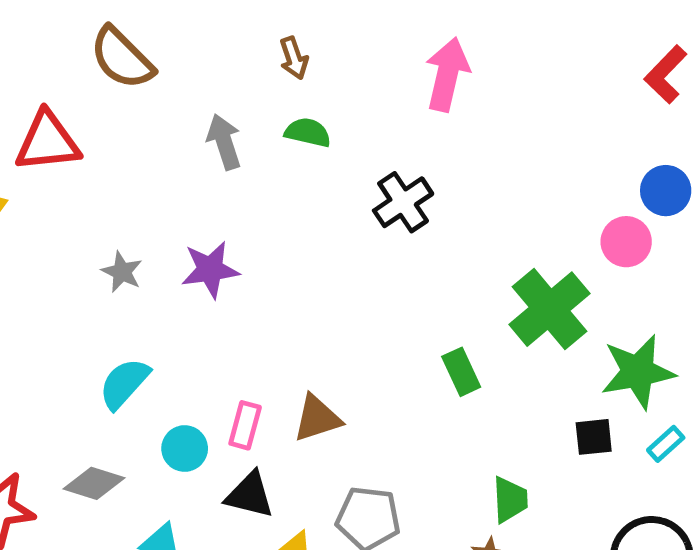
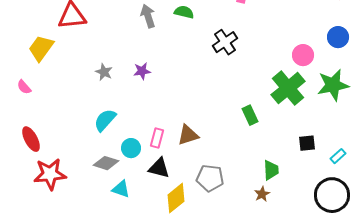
pink circle: (626, 242) -> (303, 55), moved
purple star: (210, 270) -> (142, 71), size x0.7
green star: (638, 372) -> (333, 85), moved
cyan rectangle: (666, 444) -> (338, 156), moved
gray diamond: (94, 483) -> (106, 163), moved

